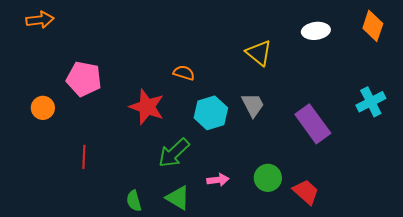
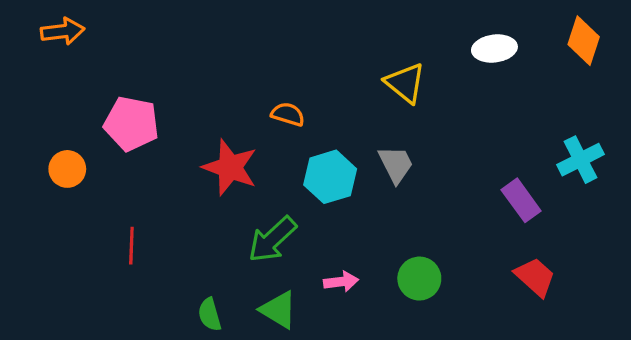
purple rectangle: (313, 124) -> (521, 200), moved, size x0.7
red trapezoid: (306, 192) -> (535, 277), moved

